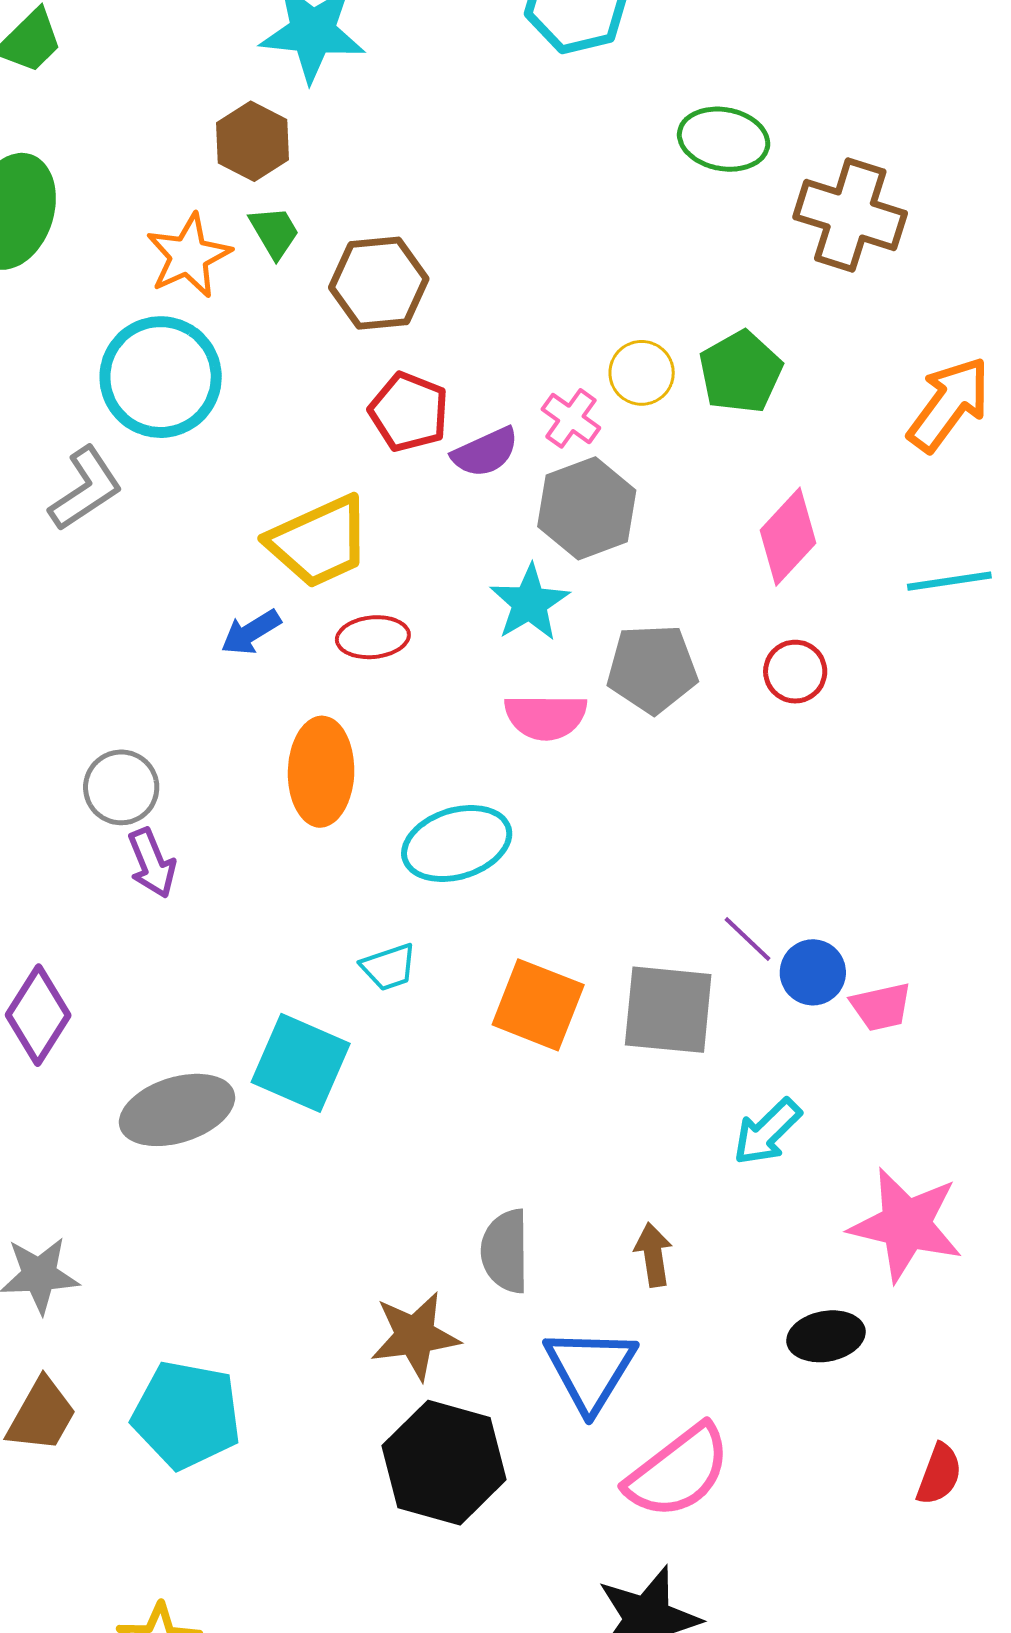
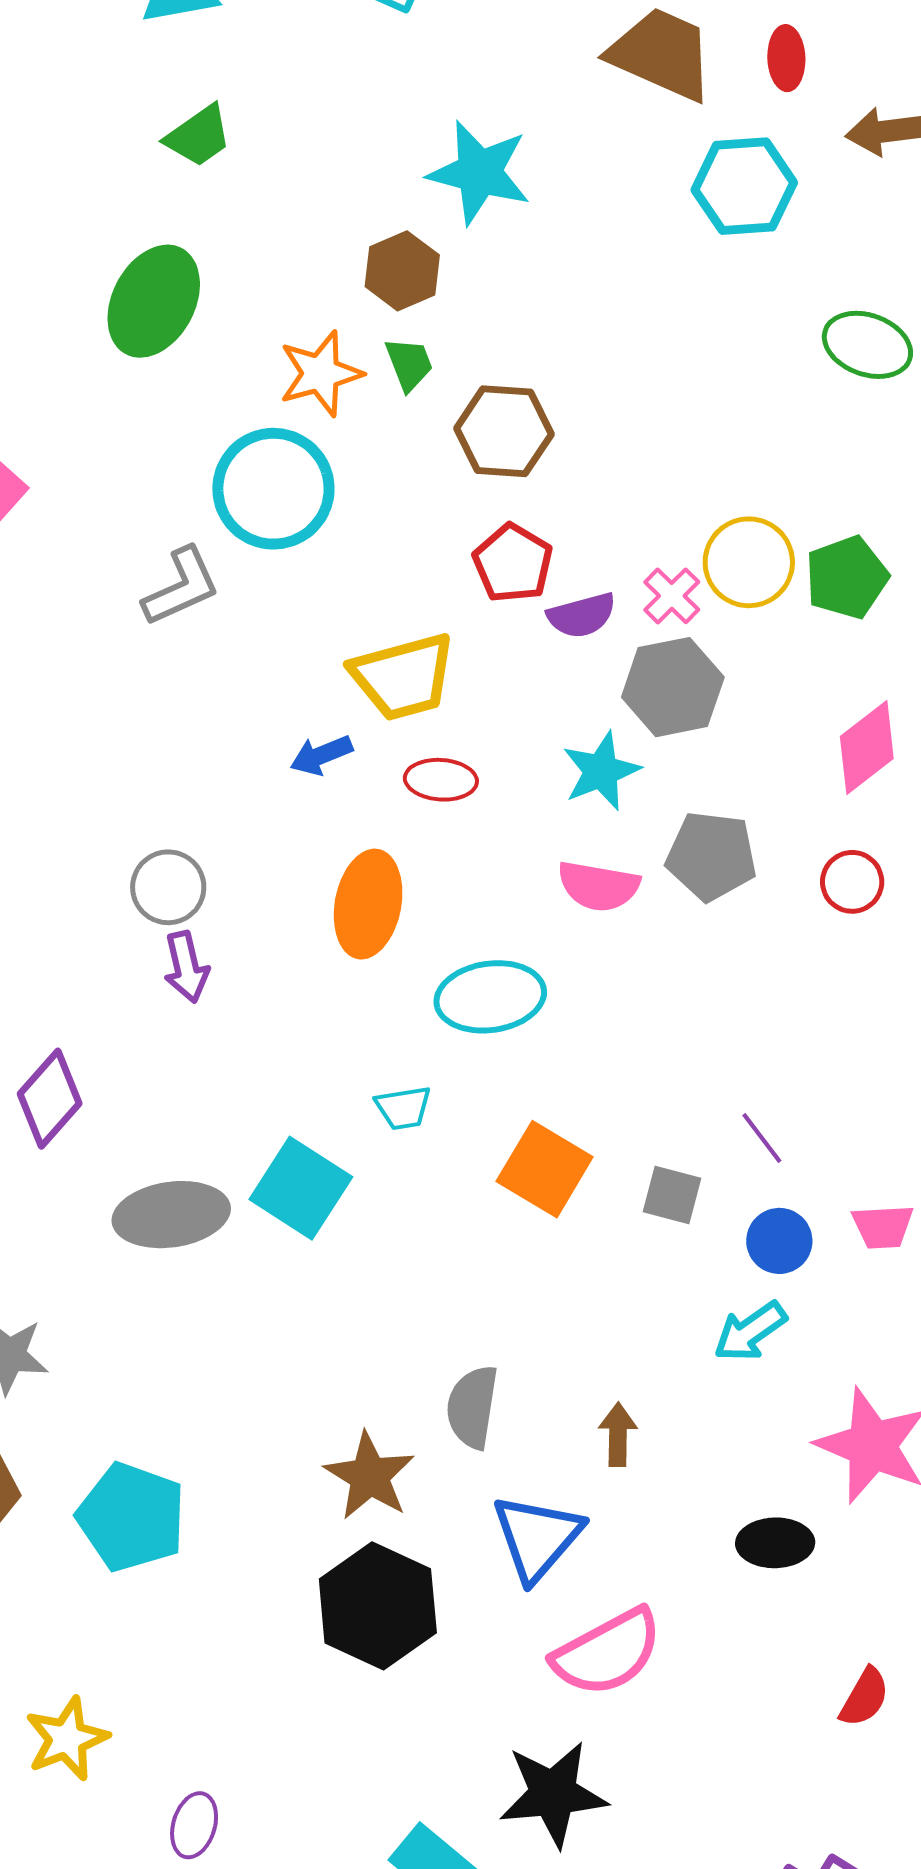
yellow circle: (642, 373) -> (749, 562), size x1.4
blue circle: (813, 972) -> (779, 1241), moved
gray square: (668, 1010) -> (672, 1195), size x0.6
brown star: (415, 1336) -> (370, 1476), turned 30

